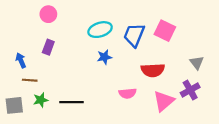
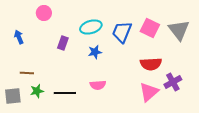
purple rectangle: (48, 47) -> (63, 43), moved
blue arrow: (21, 60) -> (19, 37), moved
gray triangle: (197, 63) -> (179, 30), moved, size x1.6
red semicircle: (153, 70) -> (151, 64), moved
pink semicircle: (128, 93) -> (98, 85), moved

